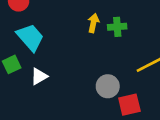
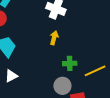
green cross: (117, 27) -> (70, 63), moved

